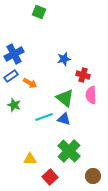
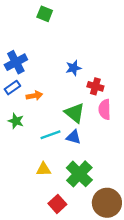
orange arrow: (30, 83) -> (34, 96), turned -40
yellow triangle: (30, 159) -> (44, 169), moved
brown circle: (93, 176) -> (107, 203), size x1.6

